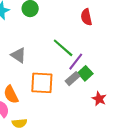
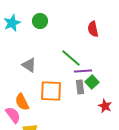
purple line: (76, 62) -> (83, 71), turned 48
gray rectangle: (73, 79) -> (80, 87), turned -56

